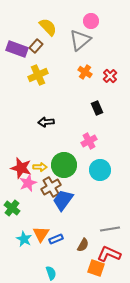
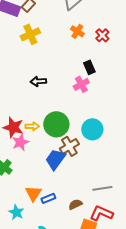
pink cross: (89, 141) -> (81, 84), moved
brown cross: (51, 187) -> (69, 146), moved
cyan star: (24, 239) -> (16, 212), moved
brown semicircle: (83, 245) -> (75, 204), turned -144

